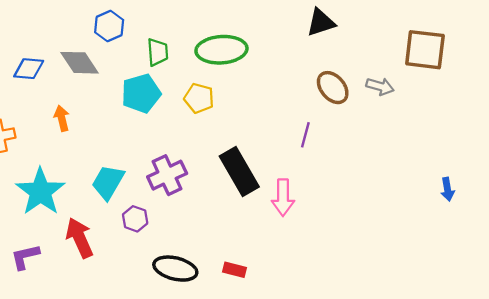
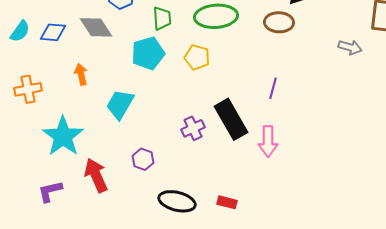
brown ellipse: (333, 88) -> (279, 22), moved, turned -48
purple line: (305, 135) -> (273, 88), moved
purple cross: (167, 175) -> (193, 128), moved, size x0.7
cyan trapezoid: (108, 182) -> (120, 104), moved

